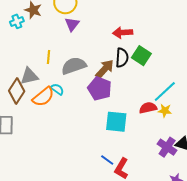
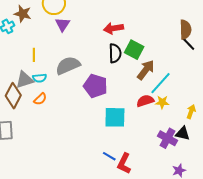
yellow line: (48, 57) -> (34, 55), moved
brown arrow: (105, 69) -> (146, 70), moved
cyan semicircle: (57, 89) -> (40, 78), moved, turned 144
orange semicircle: (43, 97) -> (40, 99), size x0.6

